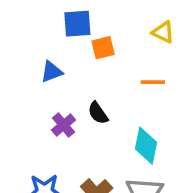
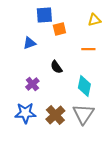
yellow triangle: (163, 32) -> (94, 20), turned -40
purple cross: (64, 125) -> (32, 84), moved

